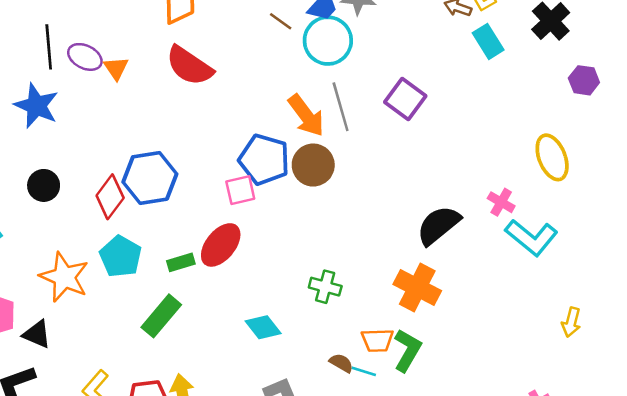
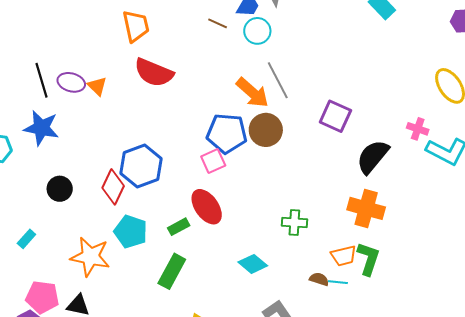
cyan circle: (328, 41) -> (257, 31), size x0.7
purple square: (405, 99) -> (335, 116), moved
red ellipse: (221, 245) -> (207, 207), turned -63

